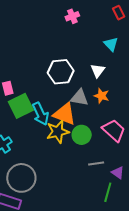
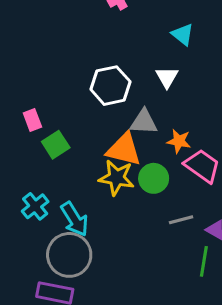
orange star: (101, 96) -> (179, 141), moved
green square: (21, 106) -> (56, 145), size x0.7
cyan arrow: (41, 114) -> (75, 219), moved
yellow star: (58, 132) -> (117, 178), turned 30

